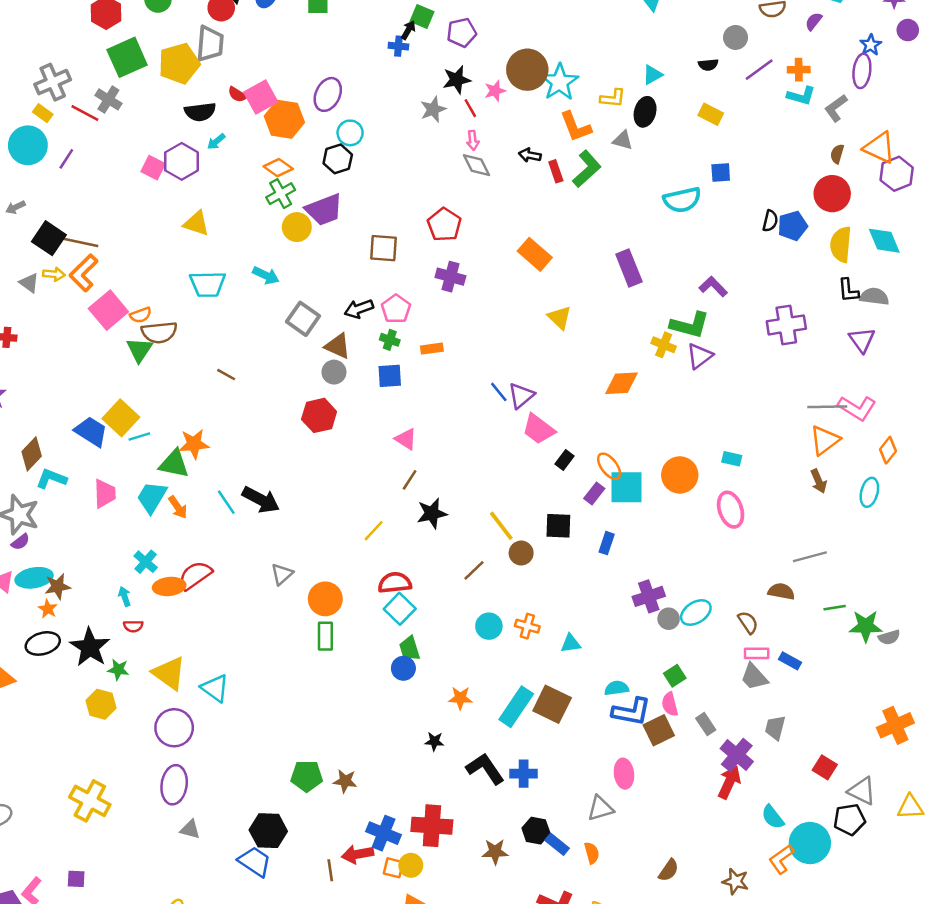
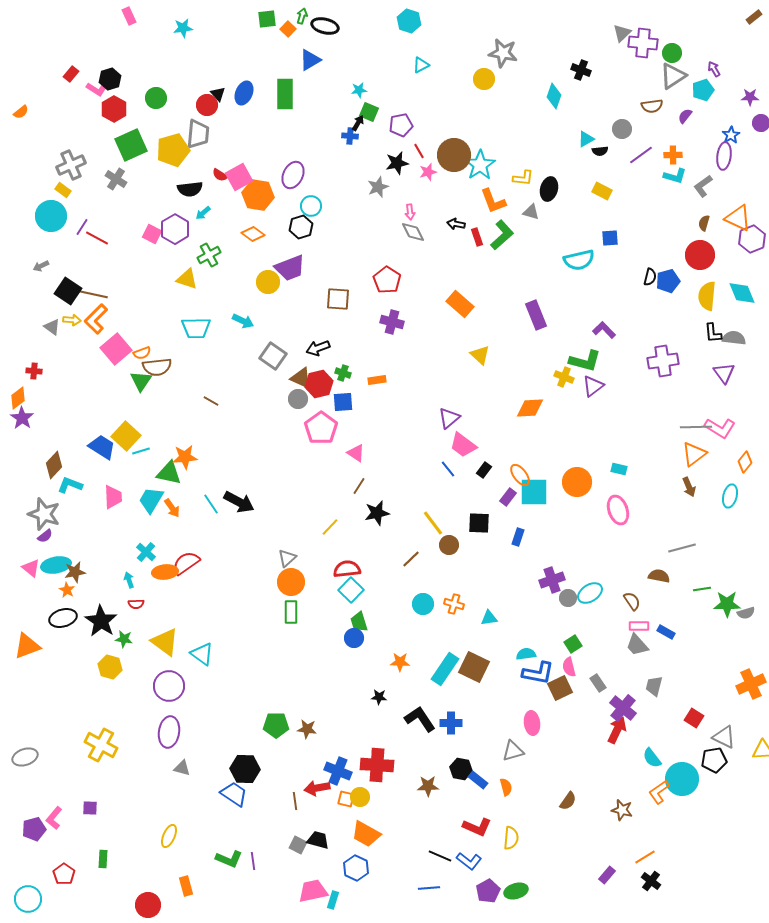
cyan triangle: (652, 75) -> (586, 139), moved
red line: (470, 108) -> (419, 151), moved
red line: (85, 113) -> (97, 238), moved
green cross: (281, 194) -> (209, 255), moved
pink pentagon: (396, 309) -> (321, 428), moved, size x1.4
blue line: (499, 392) -> (448, 469), moved
red hexagon: (319, 415) -> (319, 384), moved
gray triangle: (282, 574) -> (287, 558), moved

